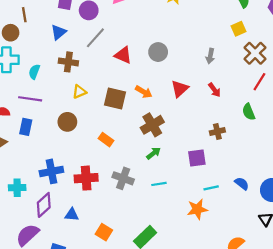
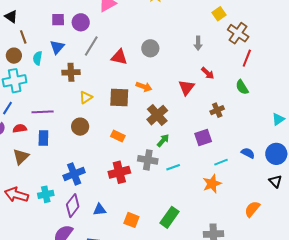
cyan semicircle: (34, 72) -> (38, 58), moved
red triangle: (180, 89) -> (186, 87), moved
red cross: (86, 178) -> (119, 172), moved
gray cross: (123, 178) -> (148, 160), moved

